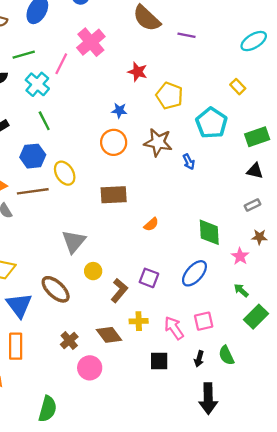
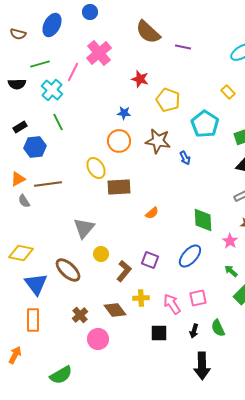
blue hexagon: (33, 156) -> (35, 147), moved
yellow ellipse: (65, 173) -> (96, 168), moved
green semicircle: (48, 409) -> (61, 375), turned 45

